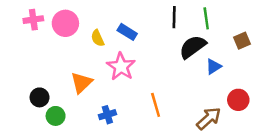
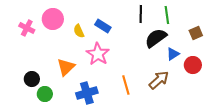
pink cross: (33, 20) -> (27, 28), moved, turned 35
red circle: (238, 100) -> (193, 65), moved
blue cross: (107, 115) -> (87, 93), size x1.5
brown arrow: (209, 118) -> (159, 80), moved

